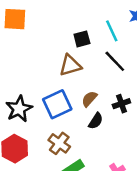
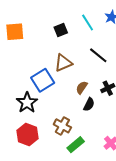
cyan line: (112, 31) -> (88, 22), moved
black square: (82, 39) -> (61, 30), moved
blue square: (57, 104) -> (43, 80), moved

